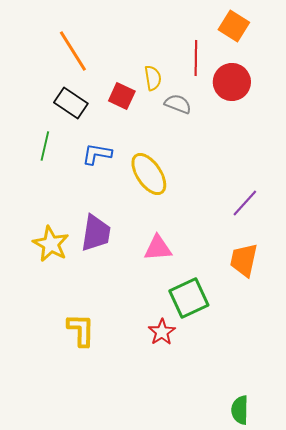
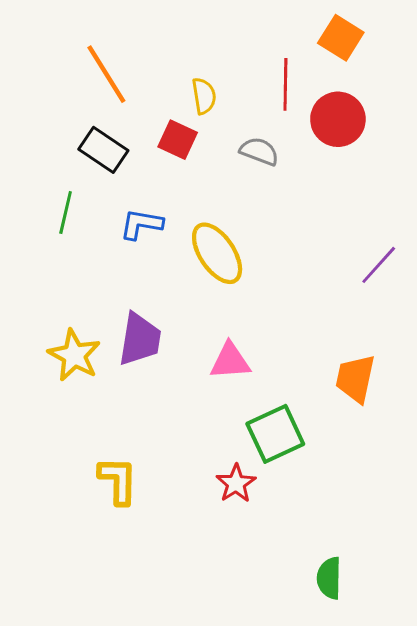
yellow semicircle: (153, 78) -> (204, 96), moved
purple line: (245, 203) -> (379, 265), moved
green semicircle: (240, 410) -> (329, 578), moved

